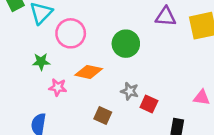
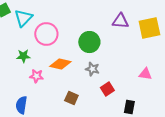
gray star: (130, 91) -> (92, 69), moved
pink triangle: (202, 98) -> (145, 74), moved
red square: (149, 104) -> (107, 89), turned 32

